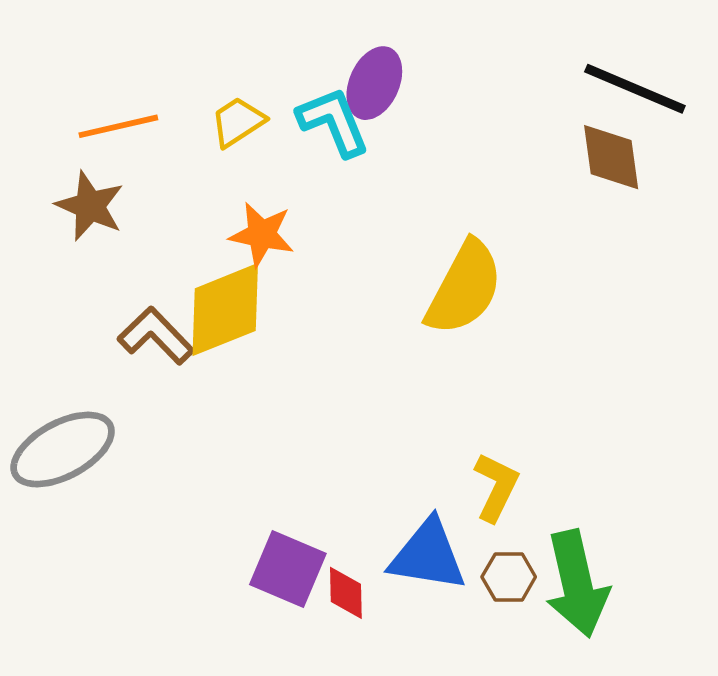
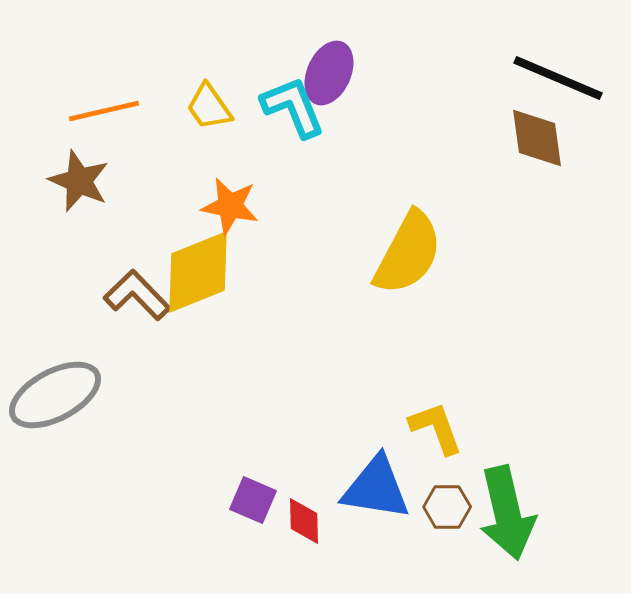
yellow trapezoid: (238, 122) -> (209, 107), turned -92
yellow L-shape: (496, 487) -> (436, 428), turned -46
purple square: (288, 569) -> (253, 500), size x0.7

